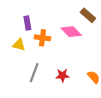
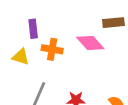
brown rectangle: (88, 15) -> (113, 23), turned -49

